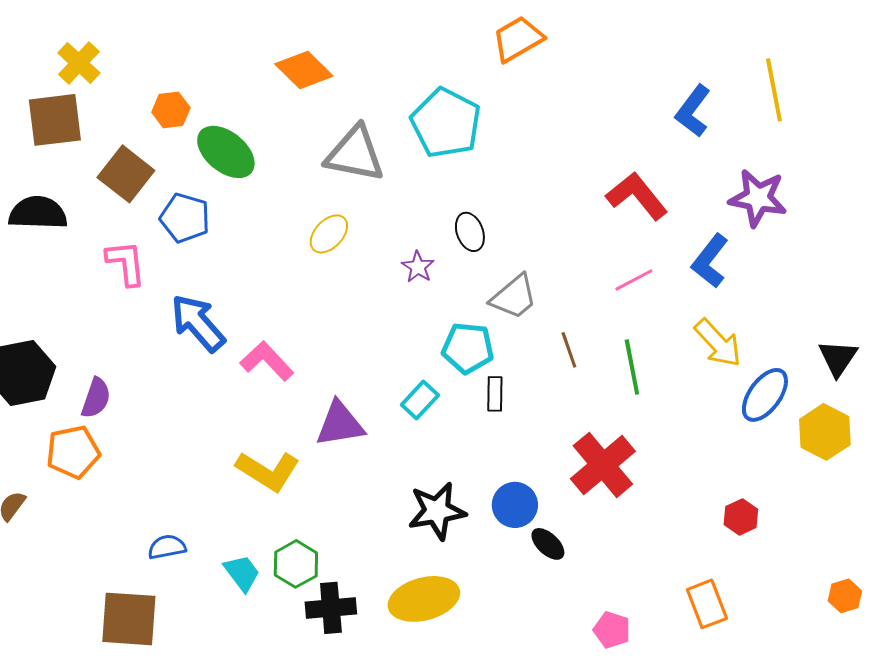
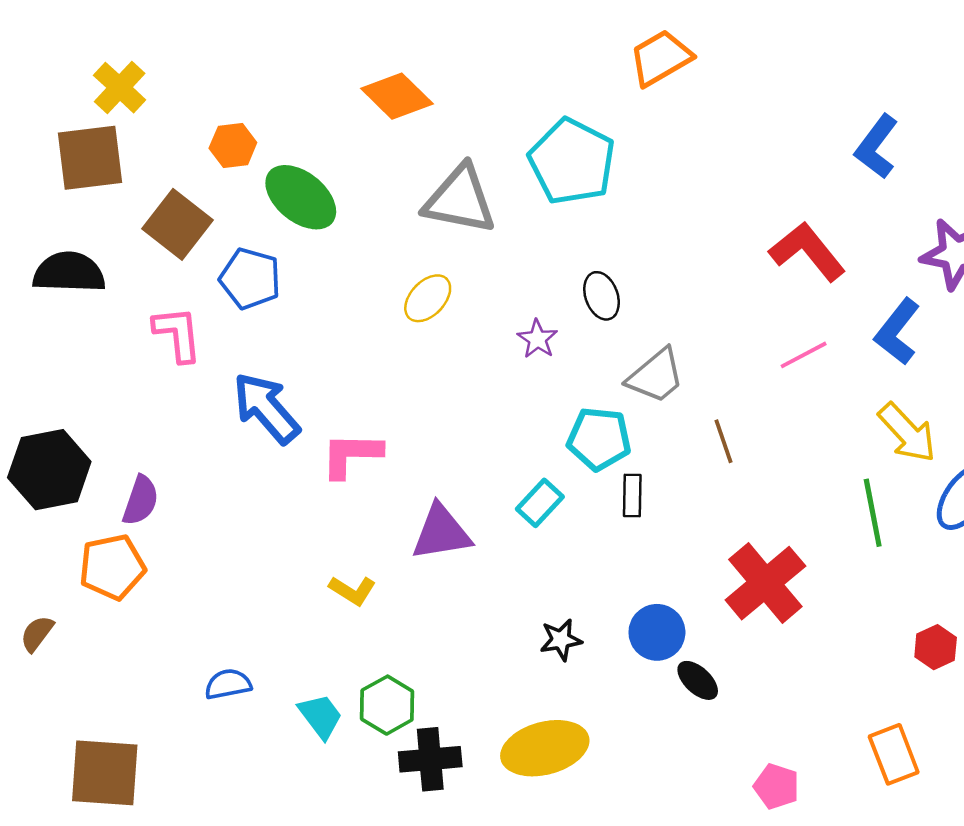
pink L-shape: (267, 361) -> (351, 455), turned -46
green line: (632, 367) -> (873, 513), moved
yellow L-shape: (268, 471) -> (353, 590), size x0.6
black star: (437, 511) -> (561, 640), size x0.6
brown square: (129, 619) -> (105, 773), moved

